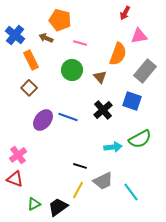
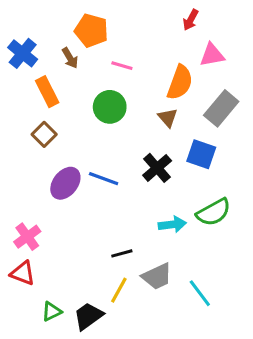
brown arrow: (46, 38) -> (70, 58), turned -144
brown triangle: (100, 77) -> (168, 118), moved
black line: (80, 166) -> (122, 253), turned -32

